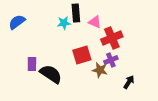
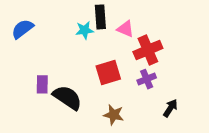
brown star: (100, 70) -> (114, 115), moved

